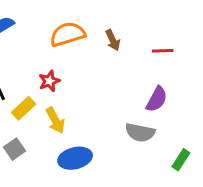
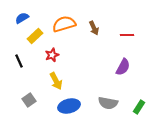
yellow rectangle: (24, 108) -> (35, 36), moved
gray semicircle: (140, 132) -> (108, 103), moved

